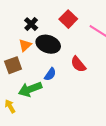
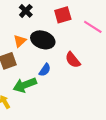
red square: (68, 19) -> (63, 15), turned 30
black cross: (31, 24) -> (26, 11), moved

